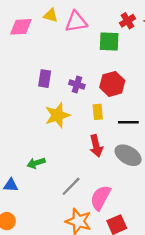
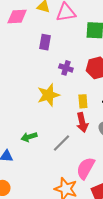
purple rectangle: (45, 79) -> (45, 42), moved
yellow rectangle: (98, 112) -> (83, 101), moved
gray line: (71, 186) -> (62, 143), moved

